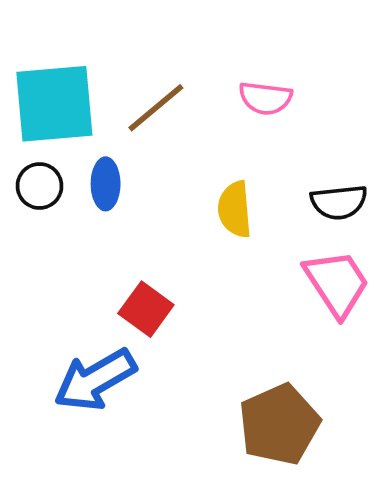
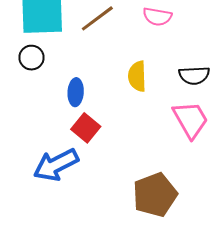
blue ellipse: (106, 184) -> (76, 92), moved

